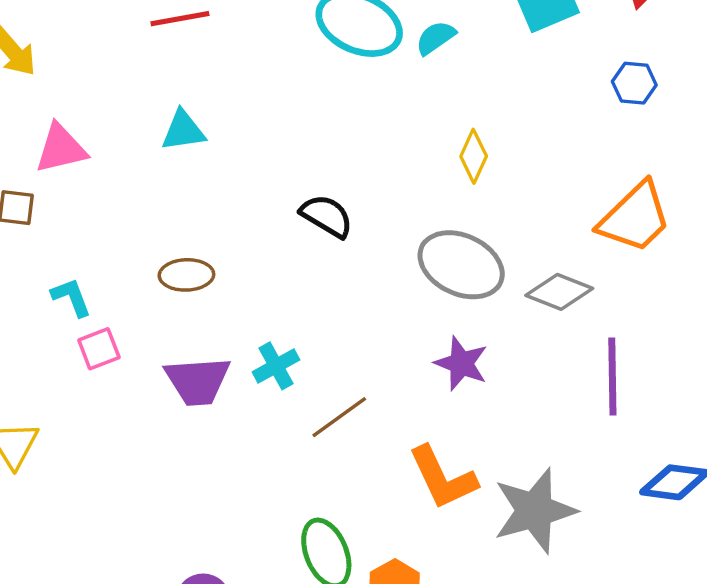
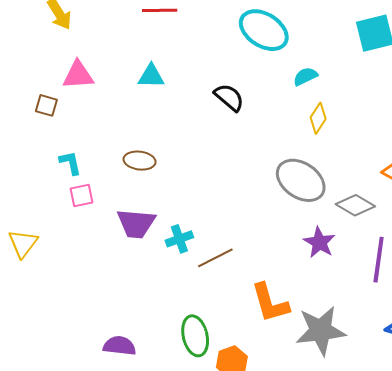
cyan semicircle: (436, 38) -> (305, 76), moved
black semicircle: (327, 216) -> (229, 97), moved
purple star: (461, 363) -> (319, 242), moved
cyan cross: (276, 366) -> (179, 239), moved

